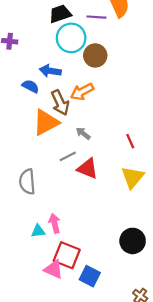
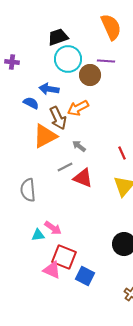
purple line: (96, 17) -> (106, 61), moved
pink arrow: (55, 223) -> (53, 228), turned 138

